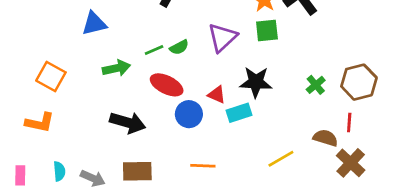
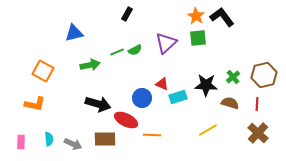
black star: (256, 82) -> (206, 85), moved
red ellipse: (167, 85) -> (126, 120), moved
brown semicircle: (325, 138) -> (230, 103), moved

